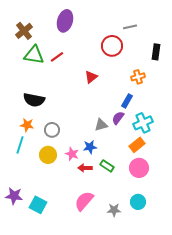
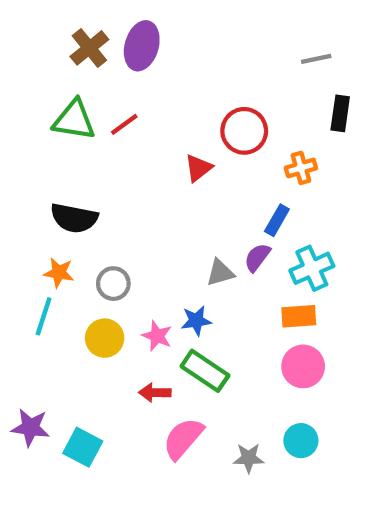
gray line: (130, 27) -> (316, 59), moved
brown cross: (24, 31) -> (89, 48), moved
red circle: (112, 46) -> (244, 131), moved
orange rectangle: (137, 145) -> (299, 316), turned 35
green rectangle: (107, 166) -> (205, 371), moved, size x1.5
red arrow: (85, 168) -> (155, 393), moved

